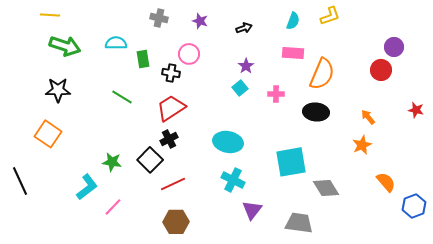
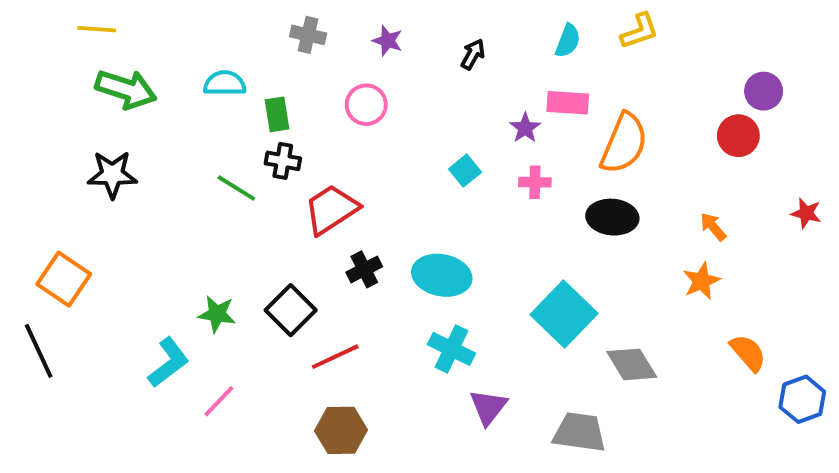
black arrow: (244, 28) -> (473, 54), turned -42
purple star: (246, 66) -> (525, 128), moved
black cross: (171, 73) -> (283, 161), moved
orange square: (48, 134) -> (64, 279), moved
black cross: (169, 139) -> (364, 269), moved
cyan square: (291, 162) -> (564, 314), turned -36

